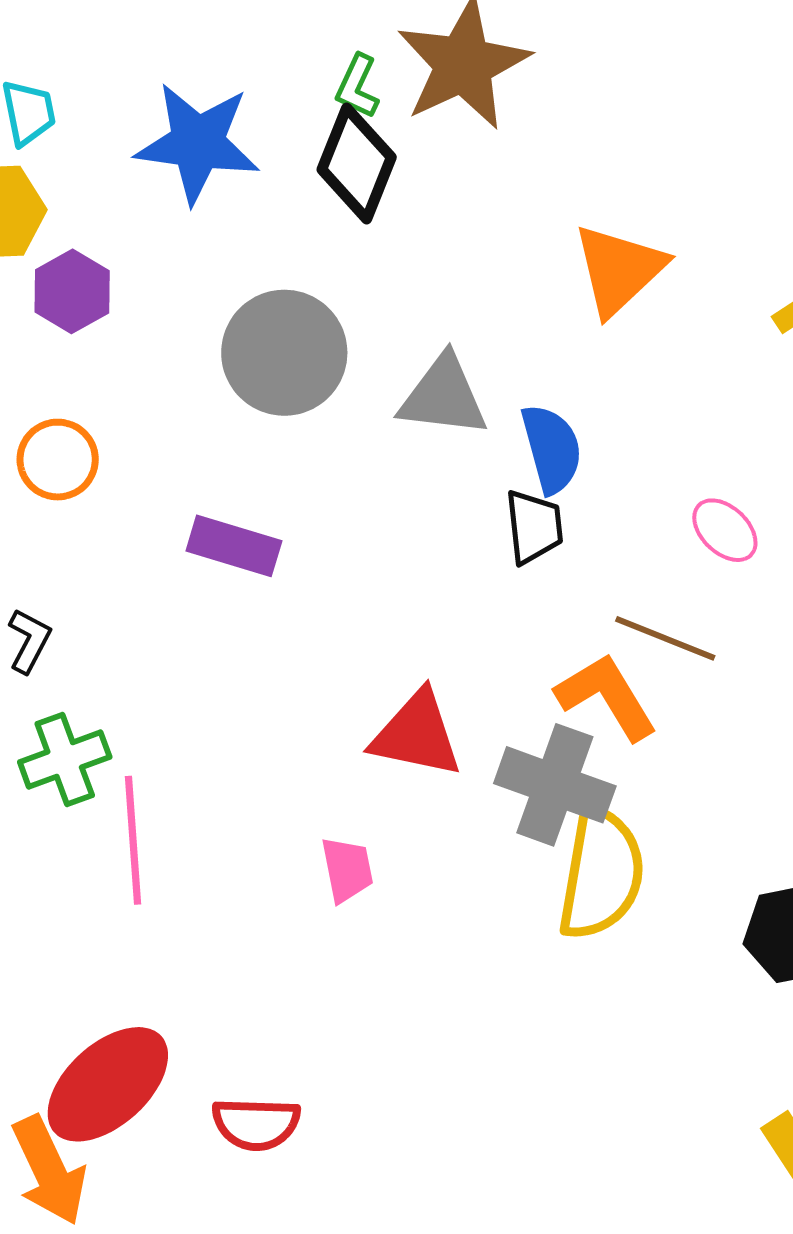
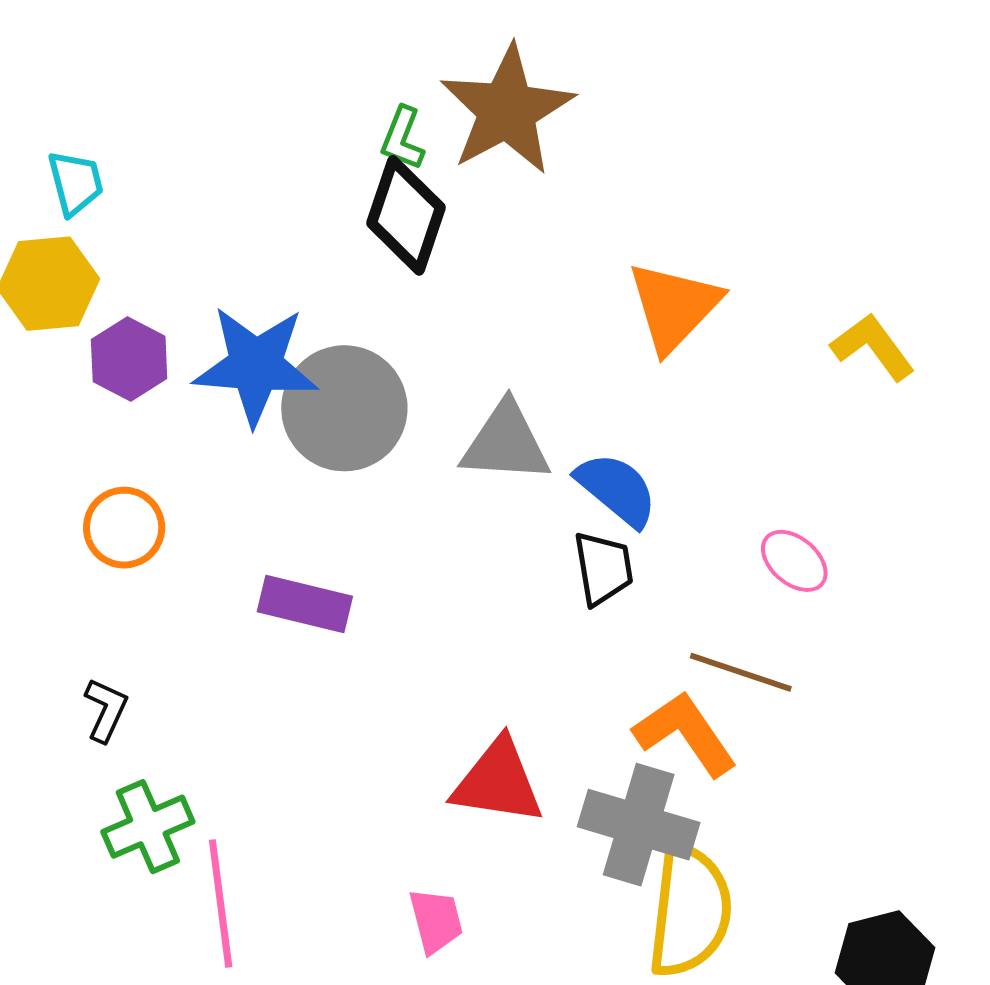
blue star: (198, 143) -> (256, 365), moved
blue semicircle: (552, 449) -> (617, 489), turned -32

